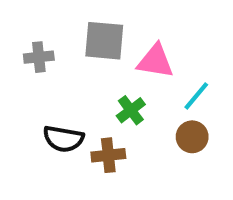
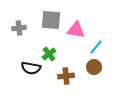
green cross: (131, 110) -> (49, 54), moved
brown cross: (108, 155) -> (66, 76), moved

